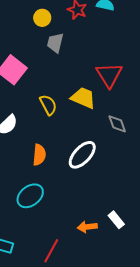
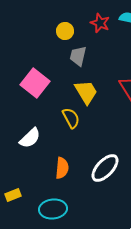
yellow trapezoid: (83, 98) -> (86, 92), moved, turned 36
cyan ellipse: (30, 196) -> (53, 209), turned 32

